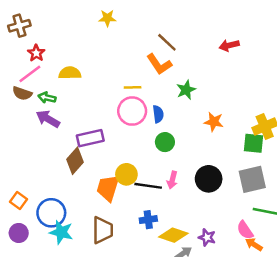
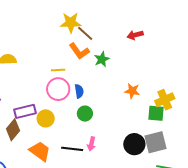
yellow star: (107, 18) -> (71, 23), moved, size x1.5
green star: (186, 90) -> (102, 59), moved
orange star: (214, 122) -> (132, 91), moved
yellow circle: (126, 174) -> (46, 118), moved
black circle: (209, 179) -> (134, 144), moved
orange trapezoid: (108, 188) -> (40, 151), turned 110

